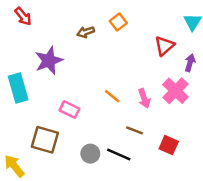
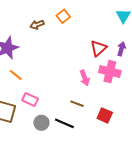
red triangle: (165, 46) -> (98, 48), moved
pink cross: (175, 91) -> (110, 72), turned -30
orange line: (112, 96) -> (16, 75), moved
pink rectangle: (69, 110) -> (30, 99), moved

